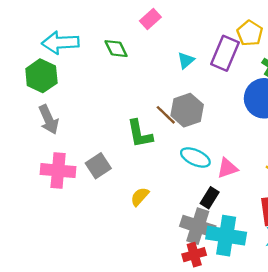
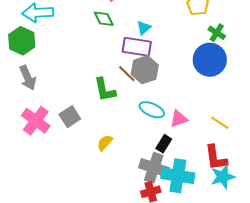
green diamond: (116, 49) -> (104, 19), moved
purple rectangle: (225, 53) -> (137, 47), moved, turned 76
pink cross: (58, 171) -> (36, 121), turned 32

